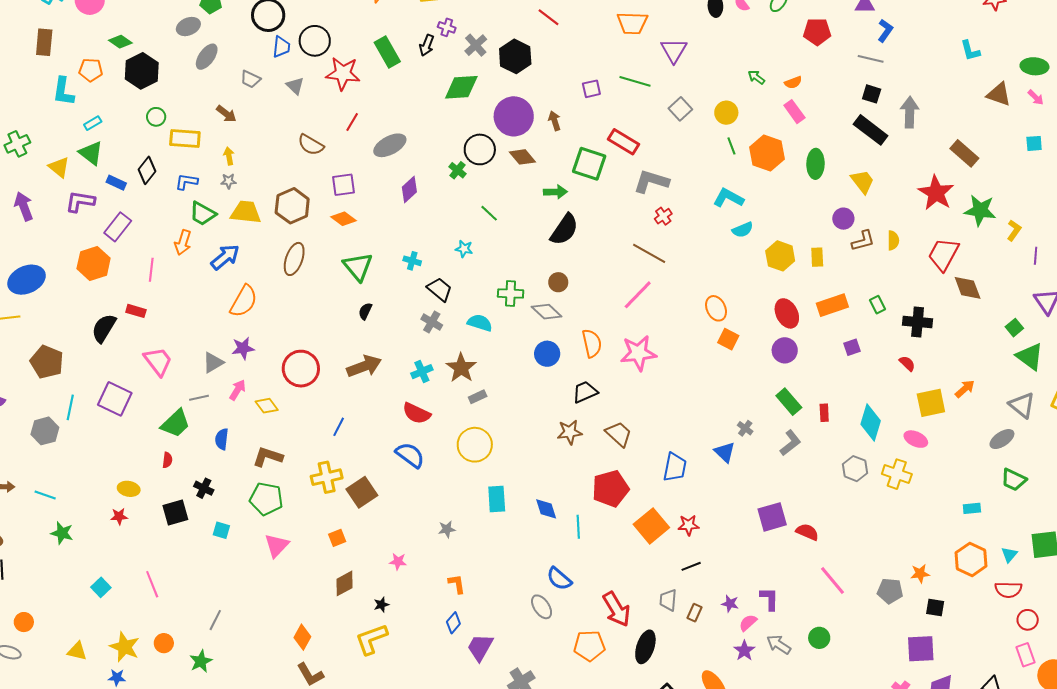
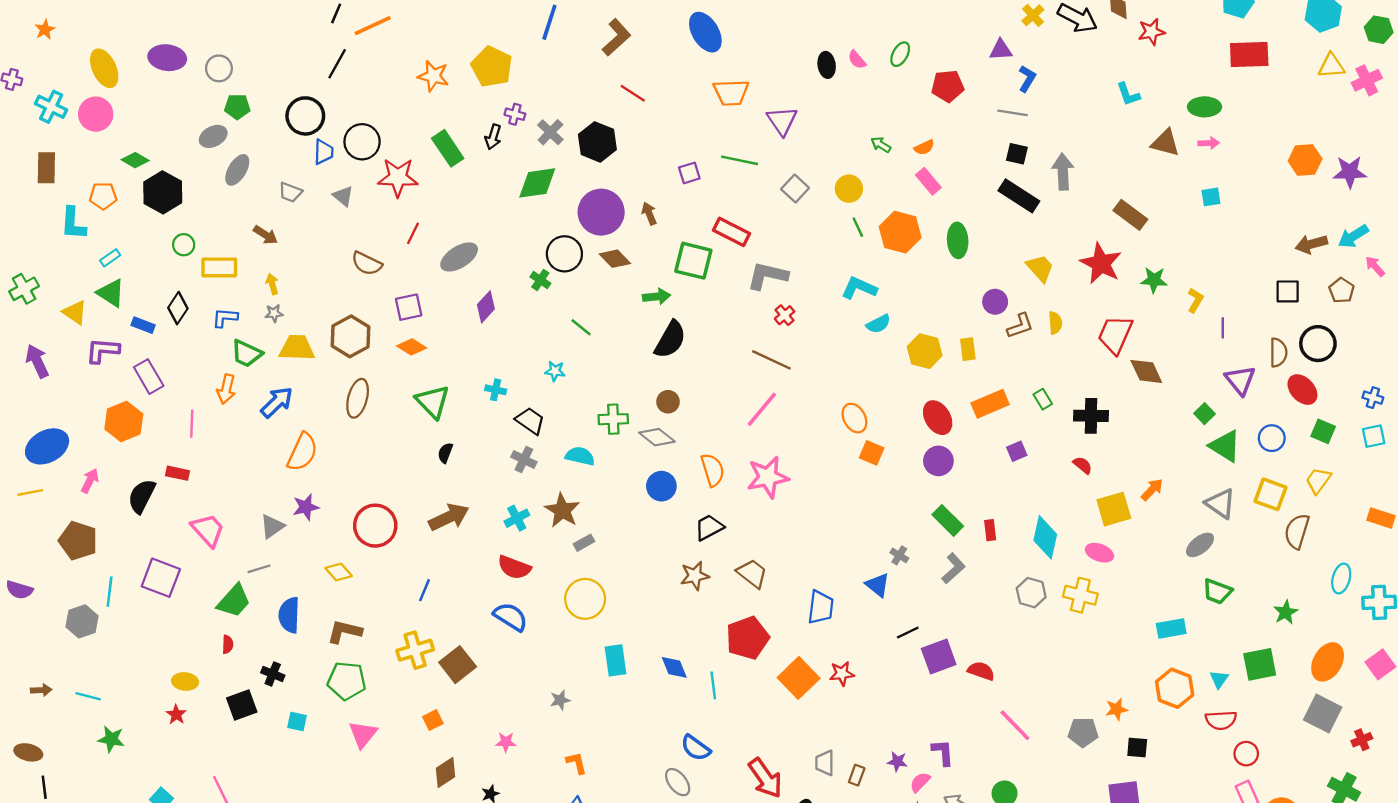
pink arrow: (1036, 97) -> (1209, 143), turned -42
yellow trapezoid: (863, 182) -> (1040, 268), moved
green star: (980, 210) -> (1154, 280), size x0.7
purple rectangle: (118, 227) -> (149, 377), turned -64
pink arrow: (238, 390) -> (90, 481), moved
blue semicircle: (222, 439) -> (289, 615), size x1.4
cyan rectangle: (972, 508) -> (1171, 629), size x1.4
red star: (119, 516) -> (176, 714), turned -30
black line: (691, 566) -> (908, 632), moved

